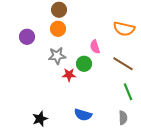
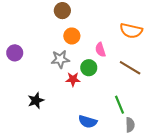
orange circle: (58, 29) -> (72, 36), moved
purple circle: (27, 37) -> (15, 53), moved
green line: (128, 92) -> (119, 105), moved
black star: (40, 119) -> (36, 100), moved

